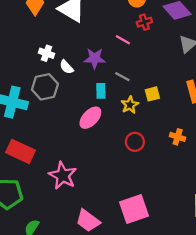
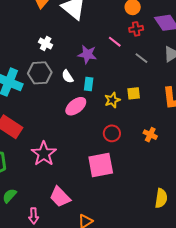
white semicircle: (66, 67) -> (68, 76), moved
gray line: (122, 77) -> (141, 58), moved
pink square: (134, 209) -> (101, 165), moved

